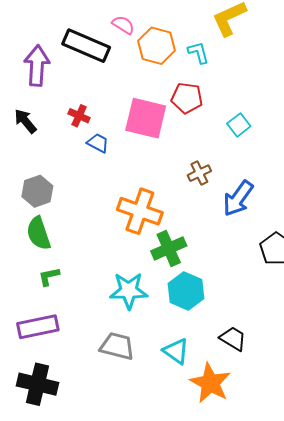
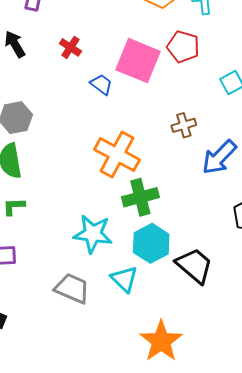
blue trapezoid: (98, 143) -> (101, 84), moved
black trapezoid: (233, 339) -> (194, 265), moved, size x1.4
cyan triangle: (176, 351) -> (124, 279), moved

